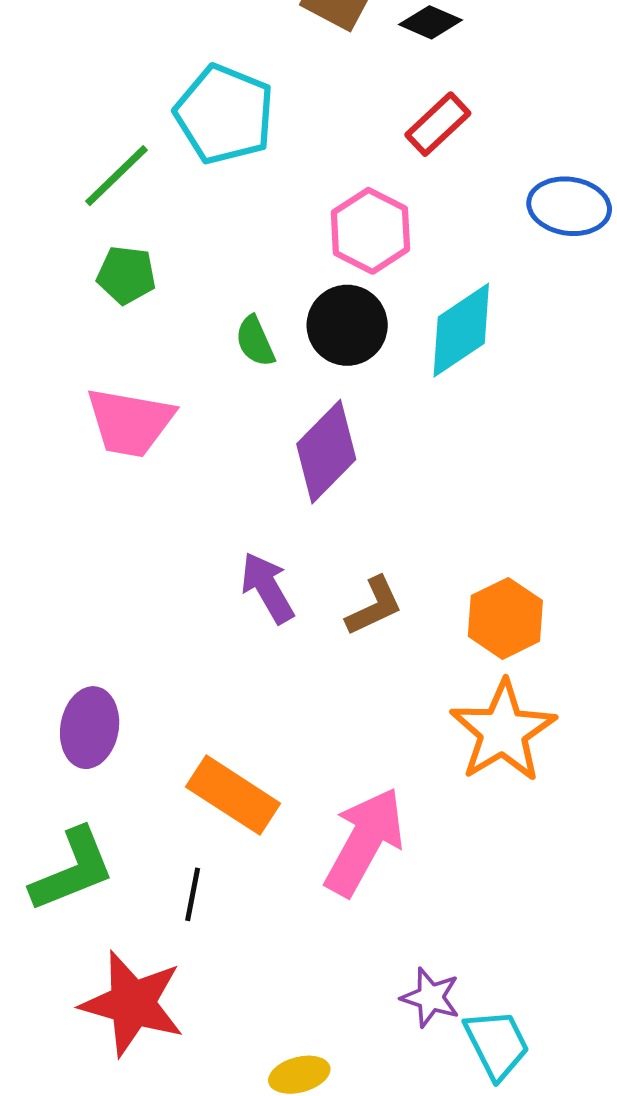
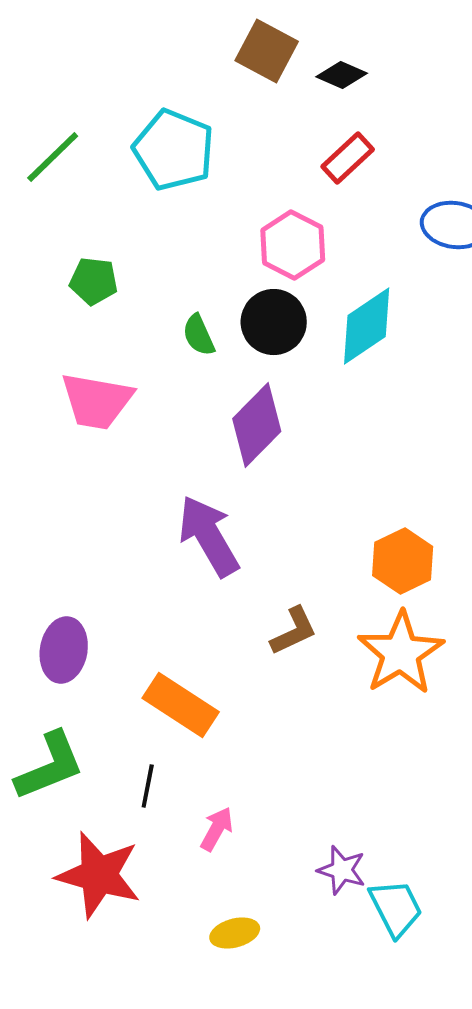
green line: (117, 176) -> (53, 157), moved
purple arrow: (267, 588) -> (209, 536), size x1.4
brown L-shape: (374, 606) -> (294, 631), moved
pink arrow: (364, 842) -> (217, 829), moved, size x0.5

